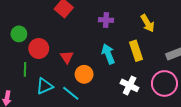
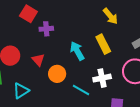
purple cross: (106, 20) -> (46, 29), moved
white cross: (130, 85) -> (102, 78), turned -30
cyan line: (71, 93) -> (81, 90), moved

